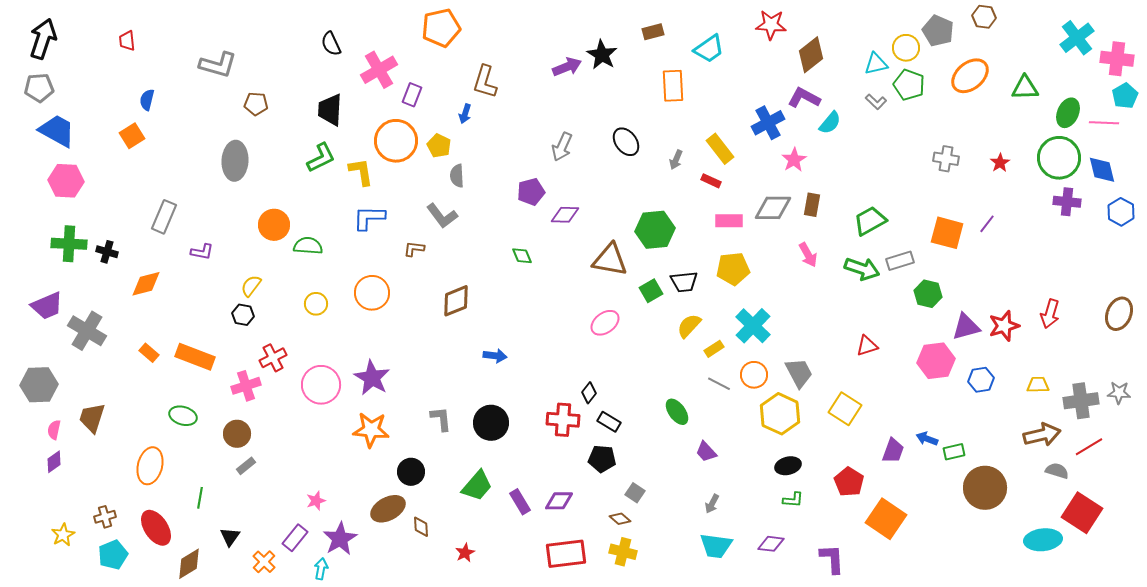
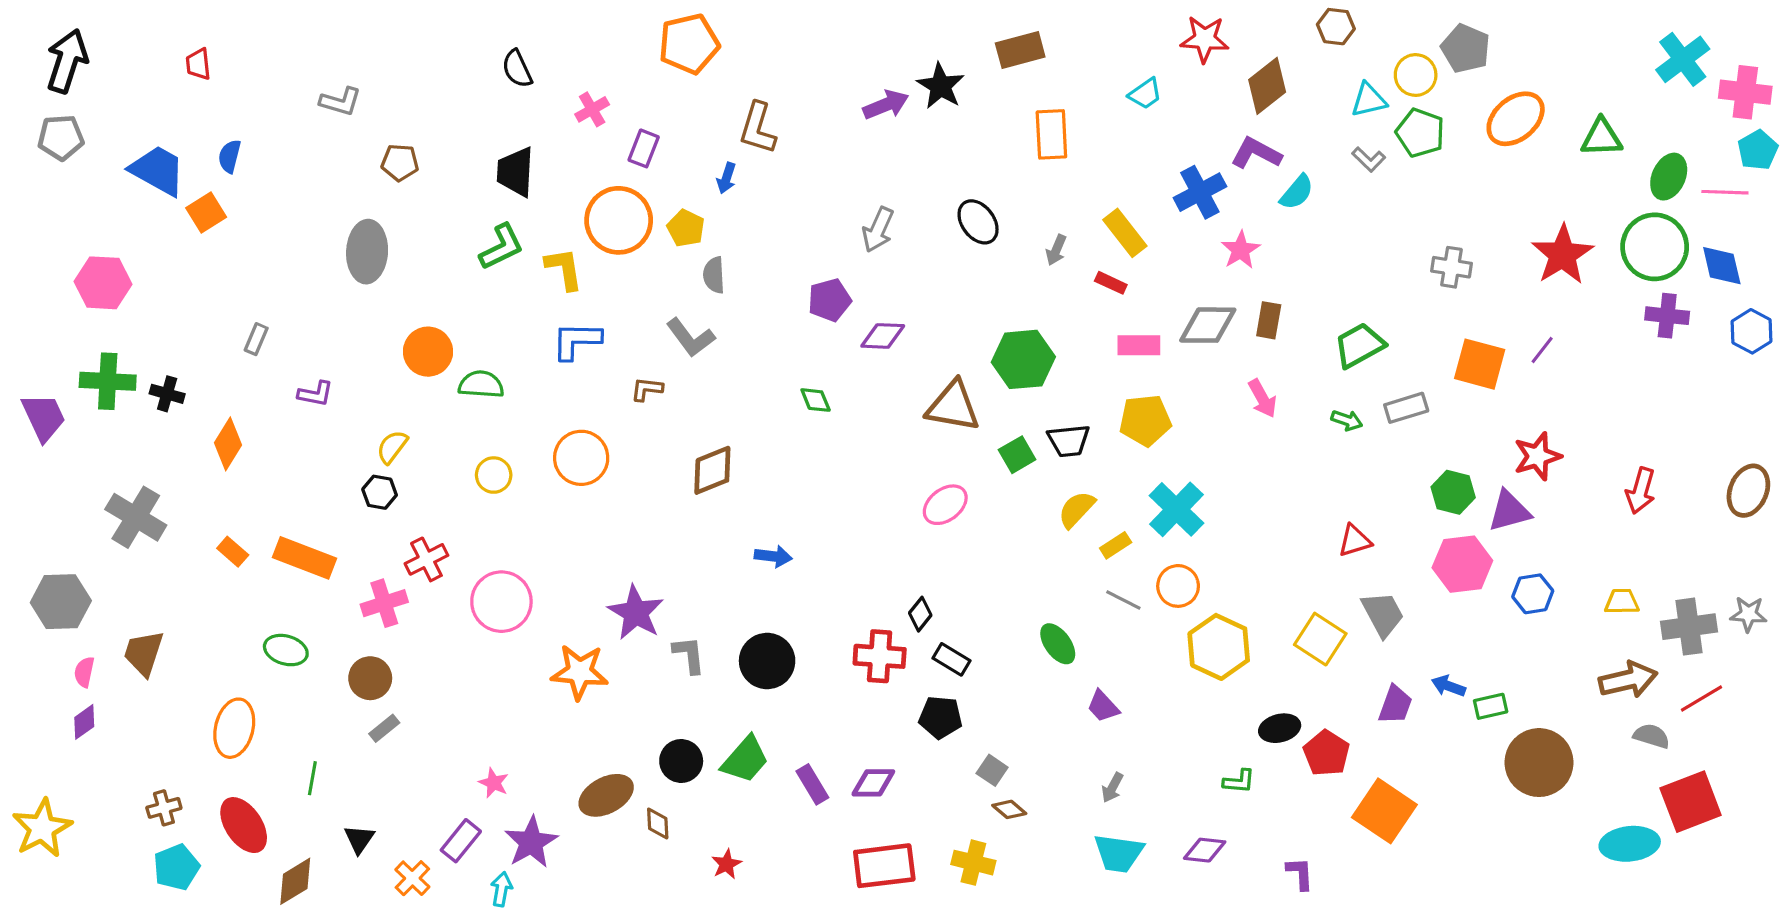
brown hexagon: (984, 17) -> (1336, 27), moved
brown rectangle: (653, 32) -> (1020, 50), size x1.4
cyan trapezoid: (709, 49) -> (1145, 94), moved, size x0.7
gray L-shape: (218, 65) -> (340, 102), size x0.7
pink cross: (379, 70) -> (592, 109), size x0.6
blue trapezoid: (57, 131) -> (158, 170), moved
gray cross: (946, 159) -> (1452, 267), moved
red star: (1000, 163) -> (1562, 255), size x2.0
gray rectangle: (164, 217) -> (256, 339), size x0.6
green arrow: (862, 269) -> (1347, 420), size x0.6
orange diamond: (146, 284) -> (228, 444), turned -44
green hexagon: (928, 294) -> (1453, 492), moved
purple trapezoid: (47, 306) -> (44, 417), moved, turned -92
red star: (1004, 326) -> (1537, 456), moved
gray trapezoid: (799, 373) -> (1383, 614), moved
purple star: (372, 378) -> (636, 613), moved
black ellipse: (788, 466) -> (1280, 728), moved
black circle: (411, 472) -> (681, 761), moved
pink star: (316, 501) -> (494, 783), turned -30
red square: (1082, 513) -> (1691, 802), turned 36
brown diamond: (620, 519) -> (1009, 809), moved
yellow star: (63, 535) -> (42, 828), moved, size x1.6
purple L-shape: (832, 559) -> (1300, 873), size x0.7

